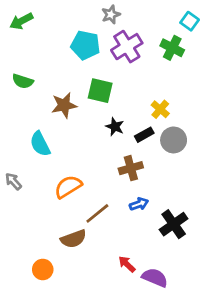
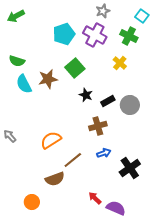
gray star: (111, 14) -> (103, 11), moved
cyan pentagon: (85, 45) -> (64, 34), turned -30
purple cross: (127, 47) -> (95, 35), turned -30
green square: (100, 91) -> (75, 68), turned 36
yellow cross: (160, 109) -> (120, 63), moved
cyan semicircle: (40, 144) -> (24, 84), moved

